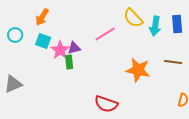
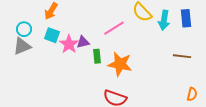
green rectangle: (69, 62) -> (97, 56), moved
orange star: (138, 70) -> (120, 64), moved
gray triangle: (13, 84) -> (22, 46), moved

